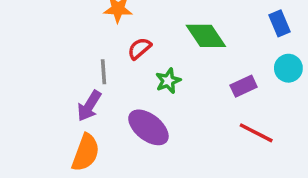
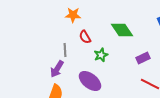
red semicircle: (139, 48) -> (85, 37), turned -80

